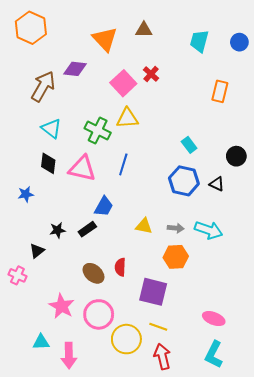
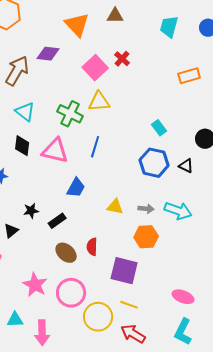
orange rectangle: (220, 91) -> (189, 76), turned 60
black rectangle: (87, 229) -> (57, 221), moved
red arrow: (162, 357) -> (133, 334), turned -45

